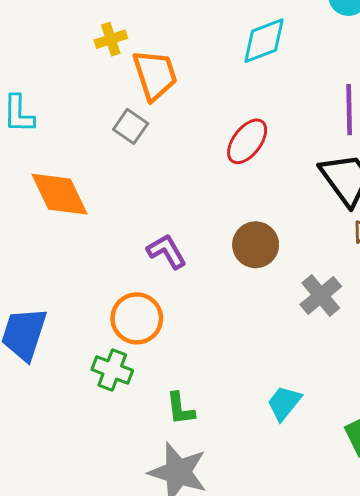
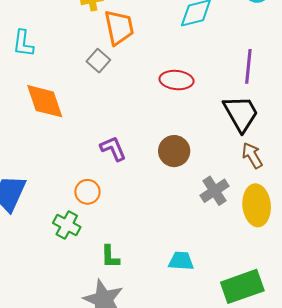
red ellipse: (247, 141) -> (177, 80), turned 52
orange circle: (137, 318) -> (87, 192), size x0.7
cyan trapezoid: (284, 403) -> (181, 261), turned 48

